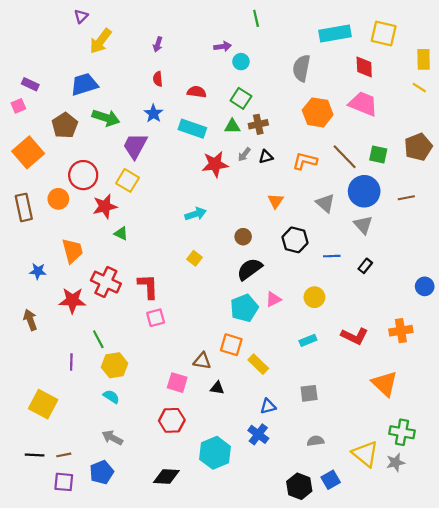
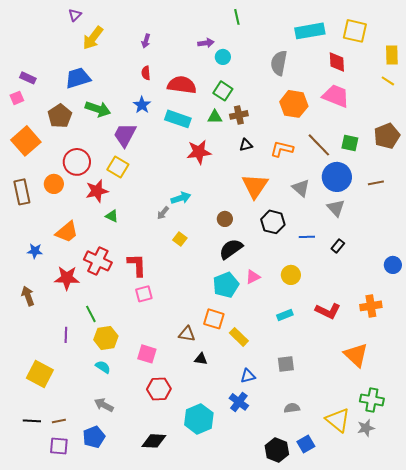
red semicircle: (197, 92) -> (182, 85), size x1.6
gray arrow: (244, 155) -> (163, 213), moved
orange triangle: (276, 201) -> (255, 186), size x1.8
orange trapezoid: (72, 251) -> (67, 232), turned 65
pink square: (177, 383) -> (147, 354), moved

